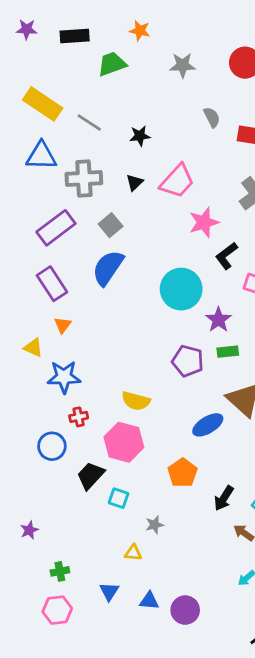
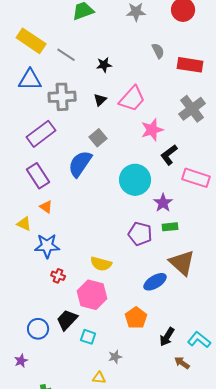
gray square: (111, 225) -> (98, 138), moved
orange triangle: (63, 325) -> (46, 207), turned -32
red cross: (79, 417) -> (58, 276), turned 32
blue circle: (52, 446) -> (38, 329), moved

